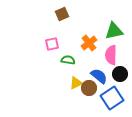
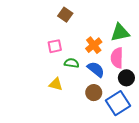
brown square: (62, 14) -> (65, 15), turned -32
blue semicircle: (99, 76) -> (96, 69), moved
yellow triangle: (76, 83) -> (56, 84), moved, turned 40

